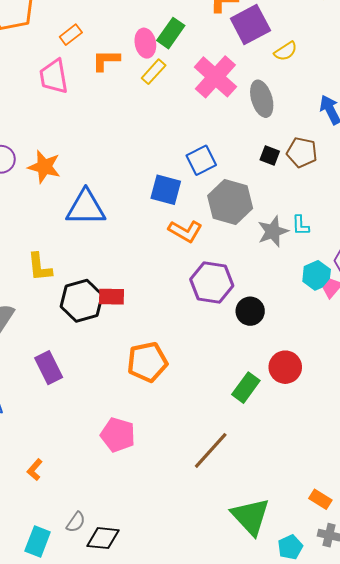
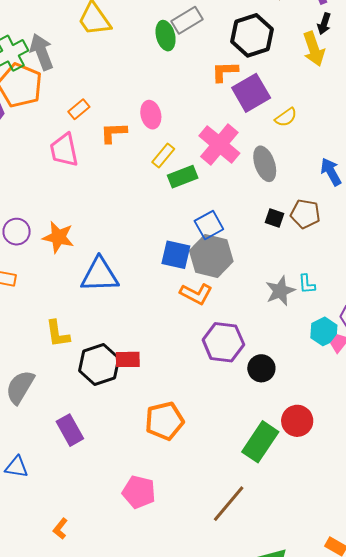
green rectangle: (171, 33) -> (183, 177), moved, turned 36
yellow rectangle: (154, 72) -> (163, 156), moved
gray hexagon: (230, 202) -> (211, 256), moved
green rectangle: (246, 388) -> (260, 442), size x1.4

